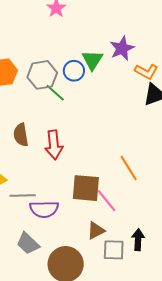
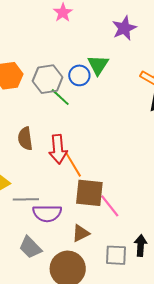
purple star: (122, 48) -> (124, 28), moved
orange line: (129, 168) -> (73, 164), moved
brown triangle: (96, 231) -> (81, 233), moved

